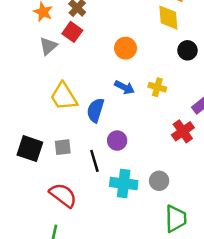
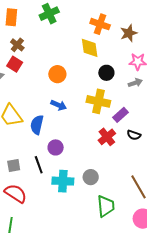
yellow cross: (157, 87) -> (98, 101), moved, size x1.6
gray square: (63, 147) -> (14, 165), moved

